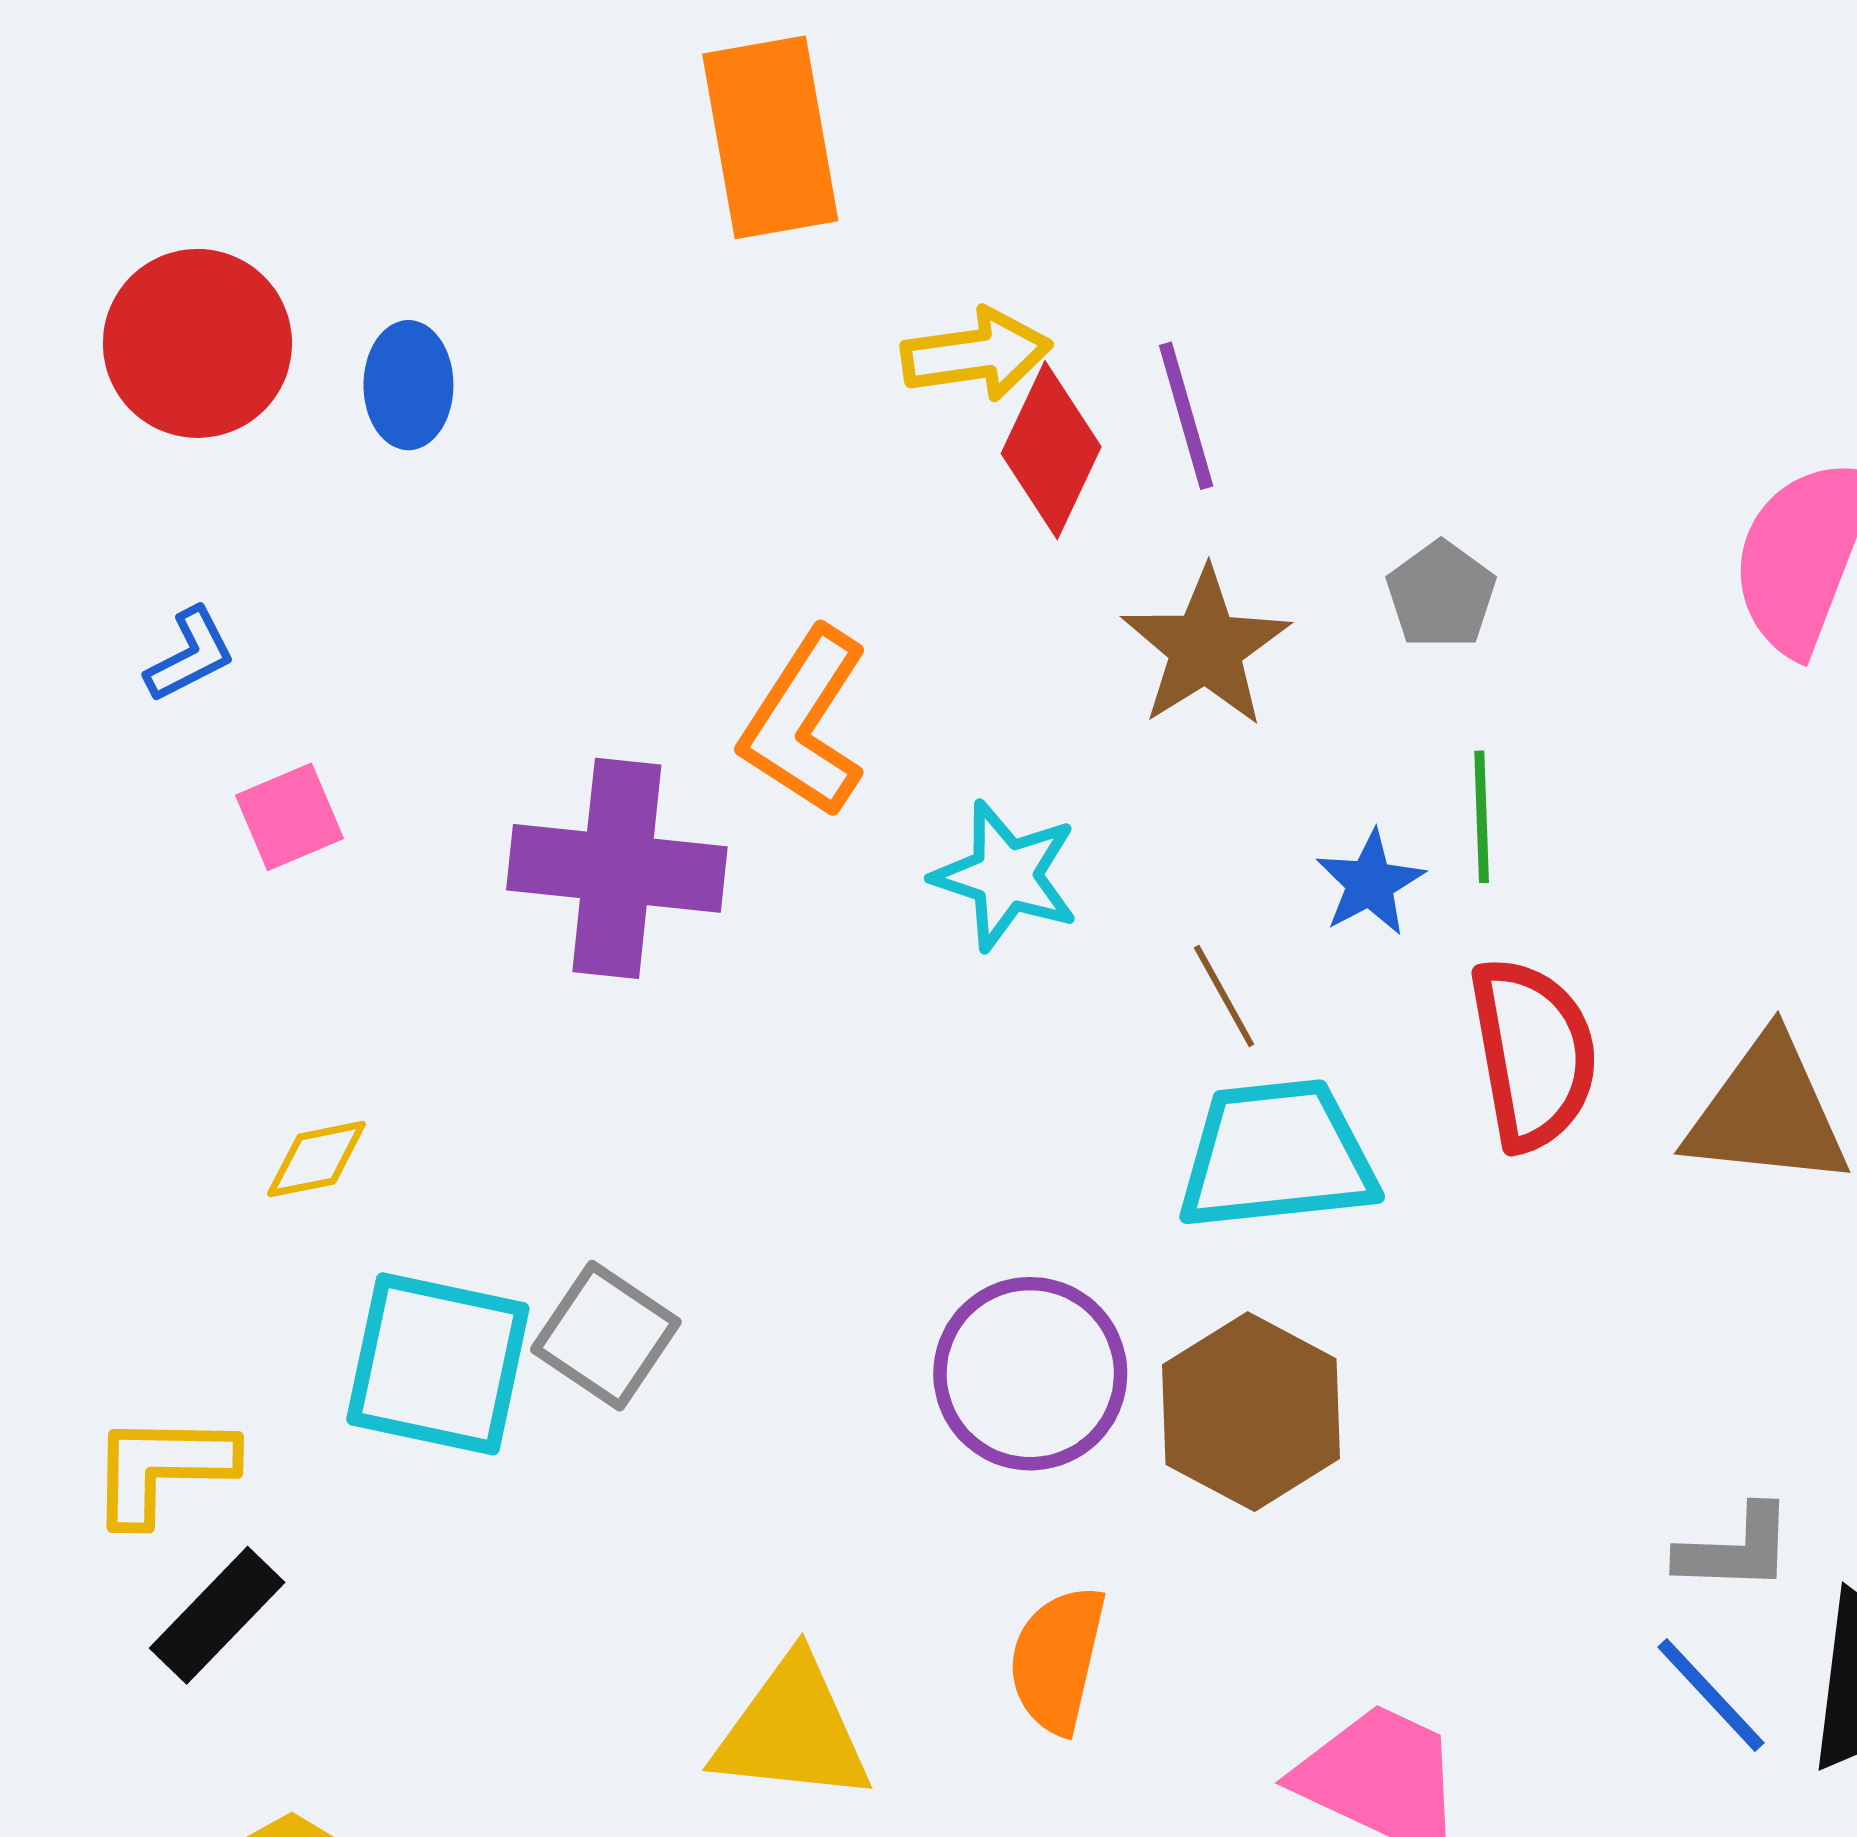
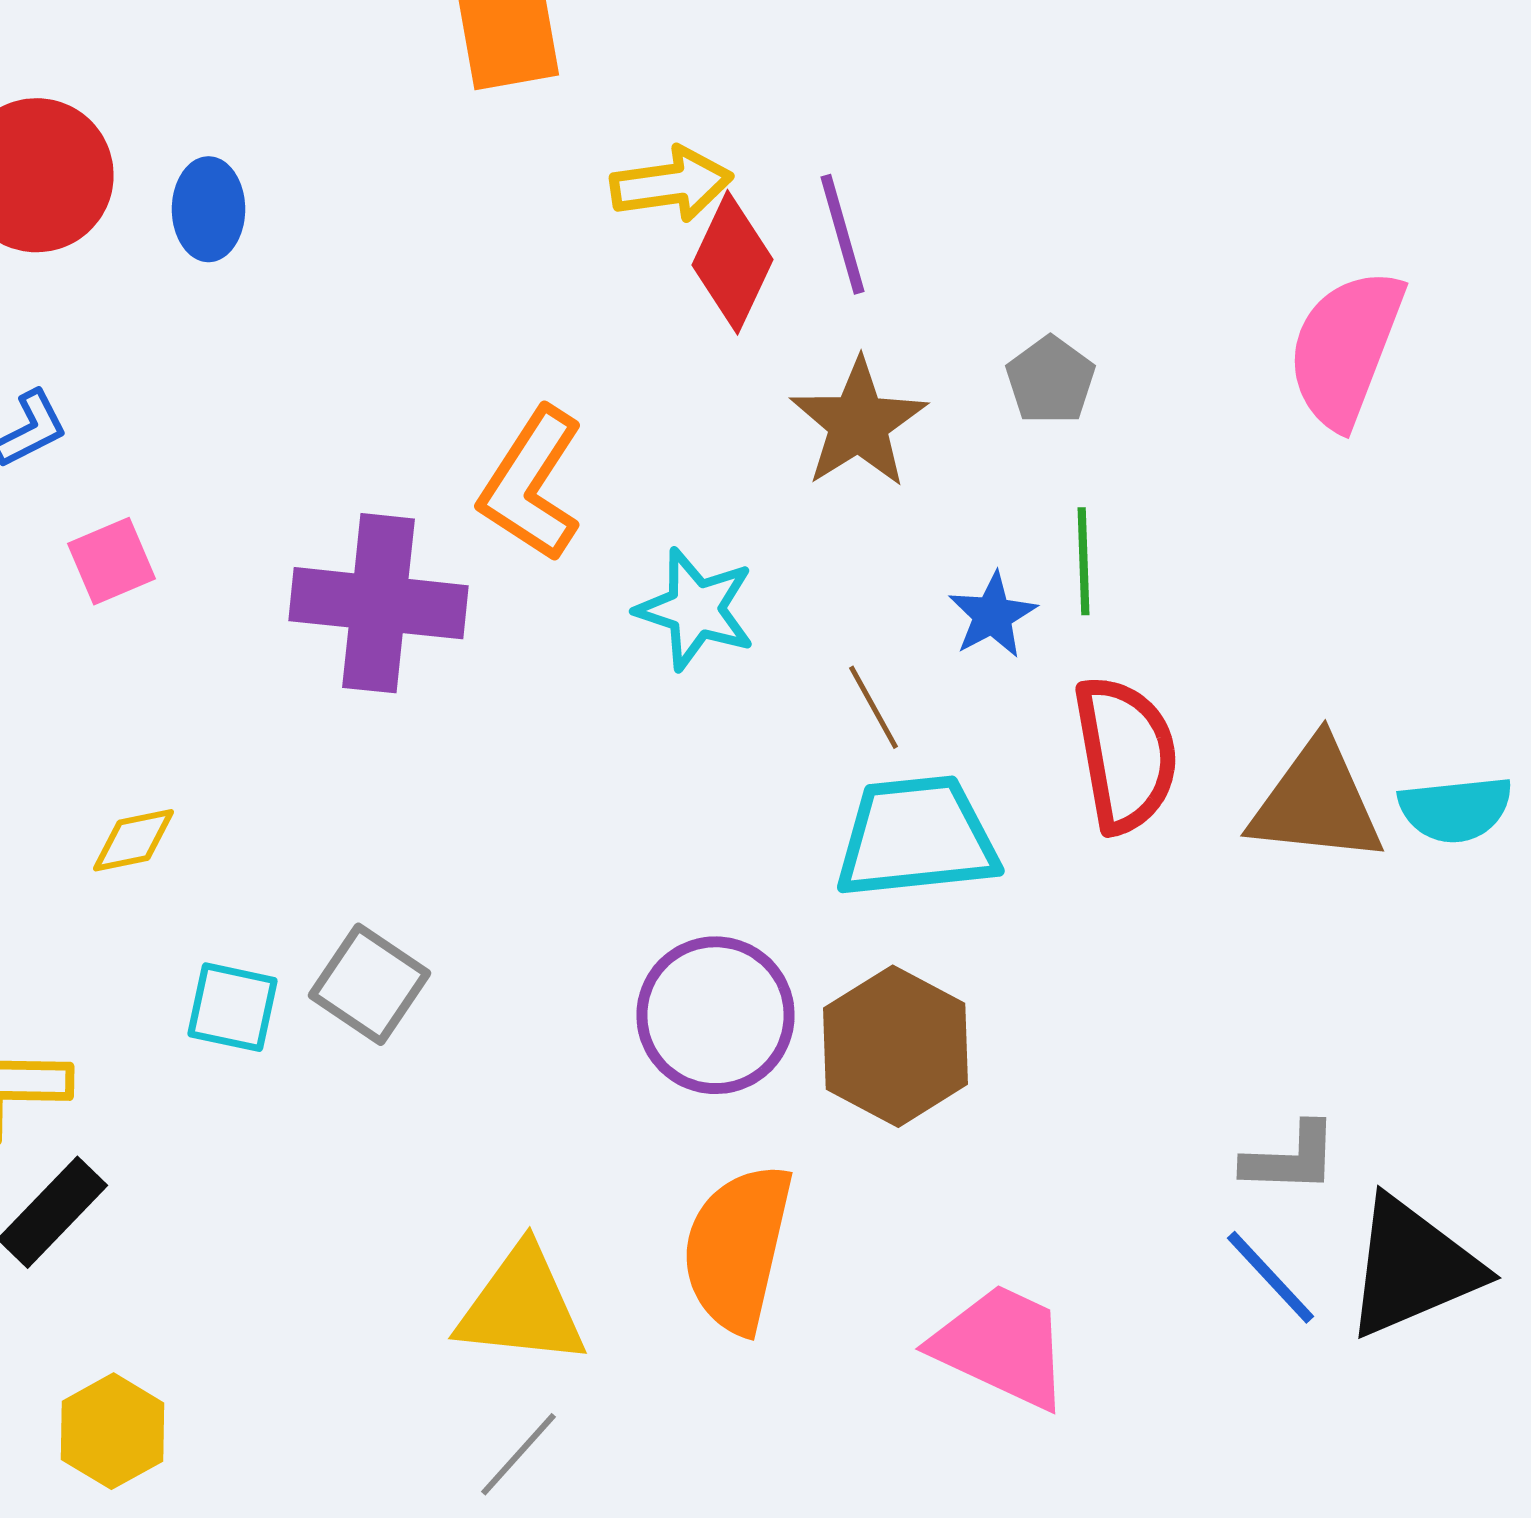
cyan square: (438, 1364) -> (232, 1007), size x0.6
orange semicircle: (1057, 1659) -> (738, 1248), size x1.4

